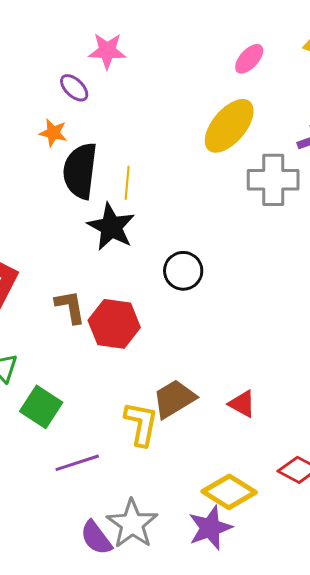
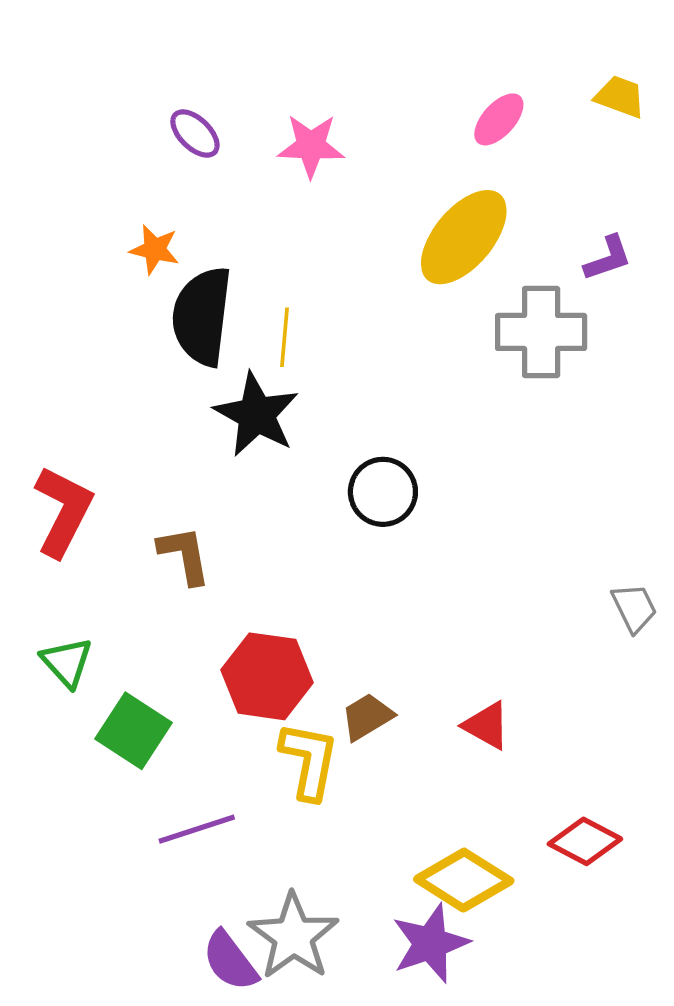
pink star: (107, 51) -> (311, 146), moved
purple ellipse: (74, 88) -> (195, 133), moved
red hexagon: (114, 324) -> (267, 676), moved
brown trapezoid: (174, 399) -> (367, 717), size x0.7

